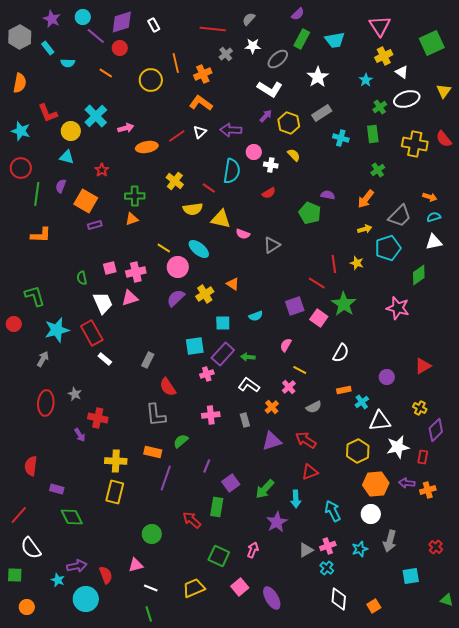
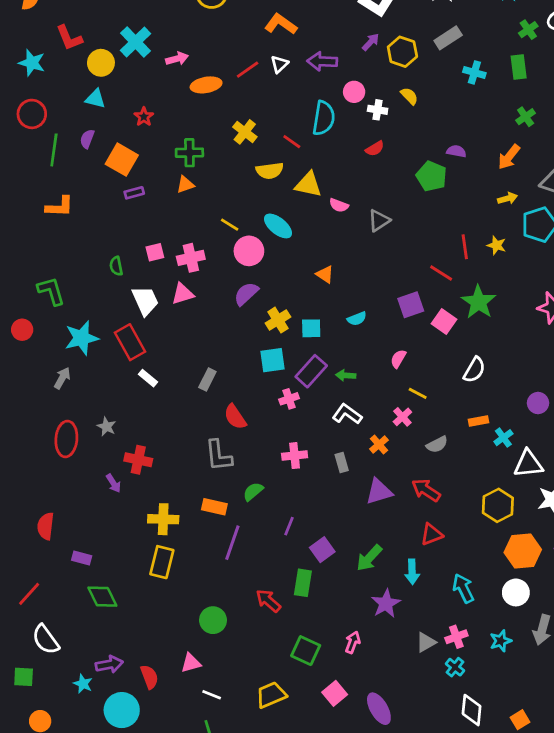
yellow cross: (205, 294) -> (278, 320), moved

